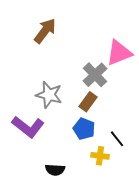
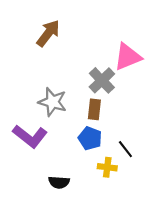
brown rectangle: (88, 102) -> (94, 109), turned -30

